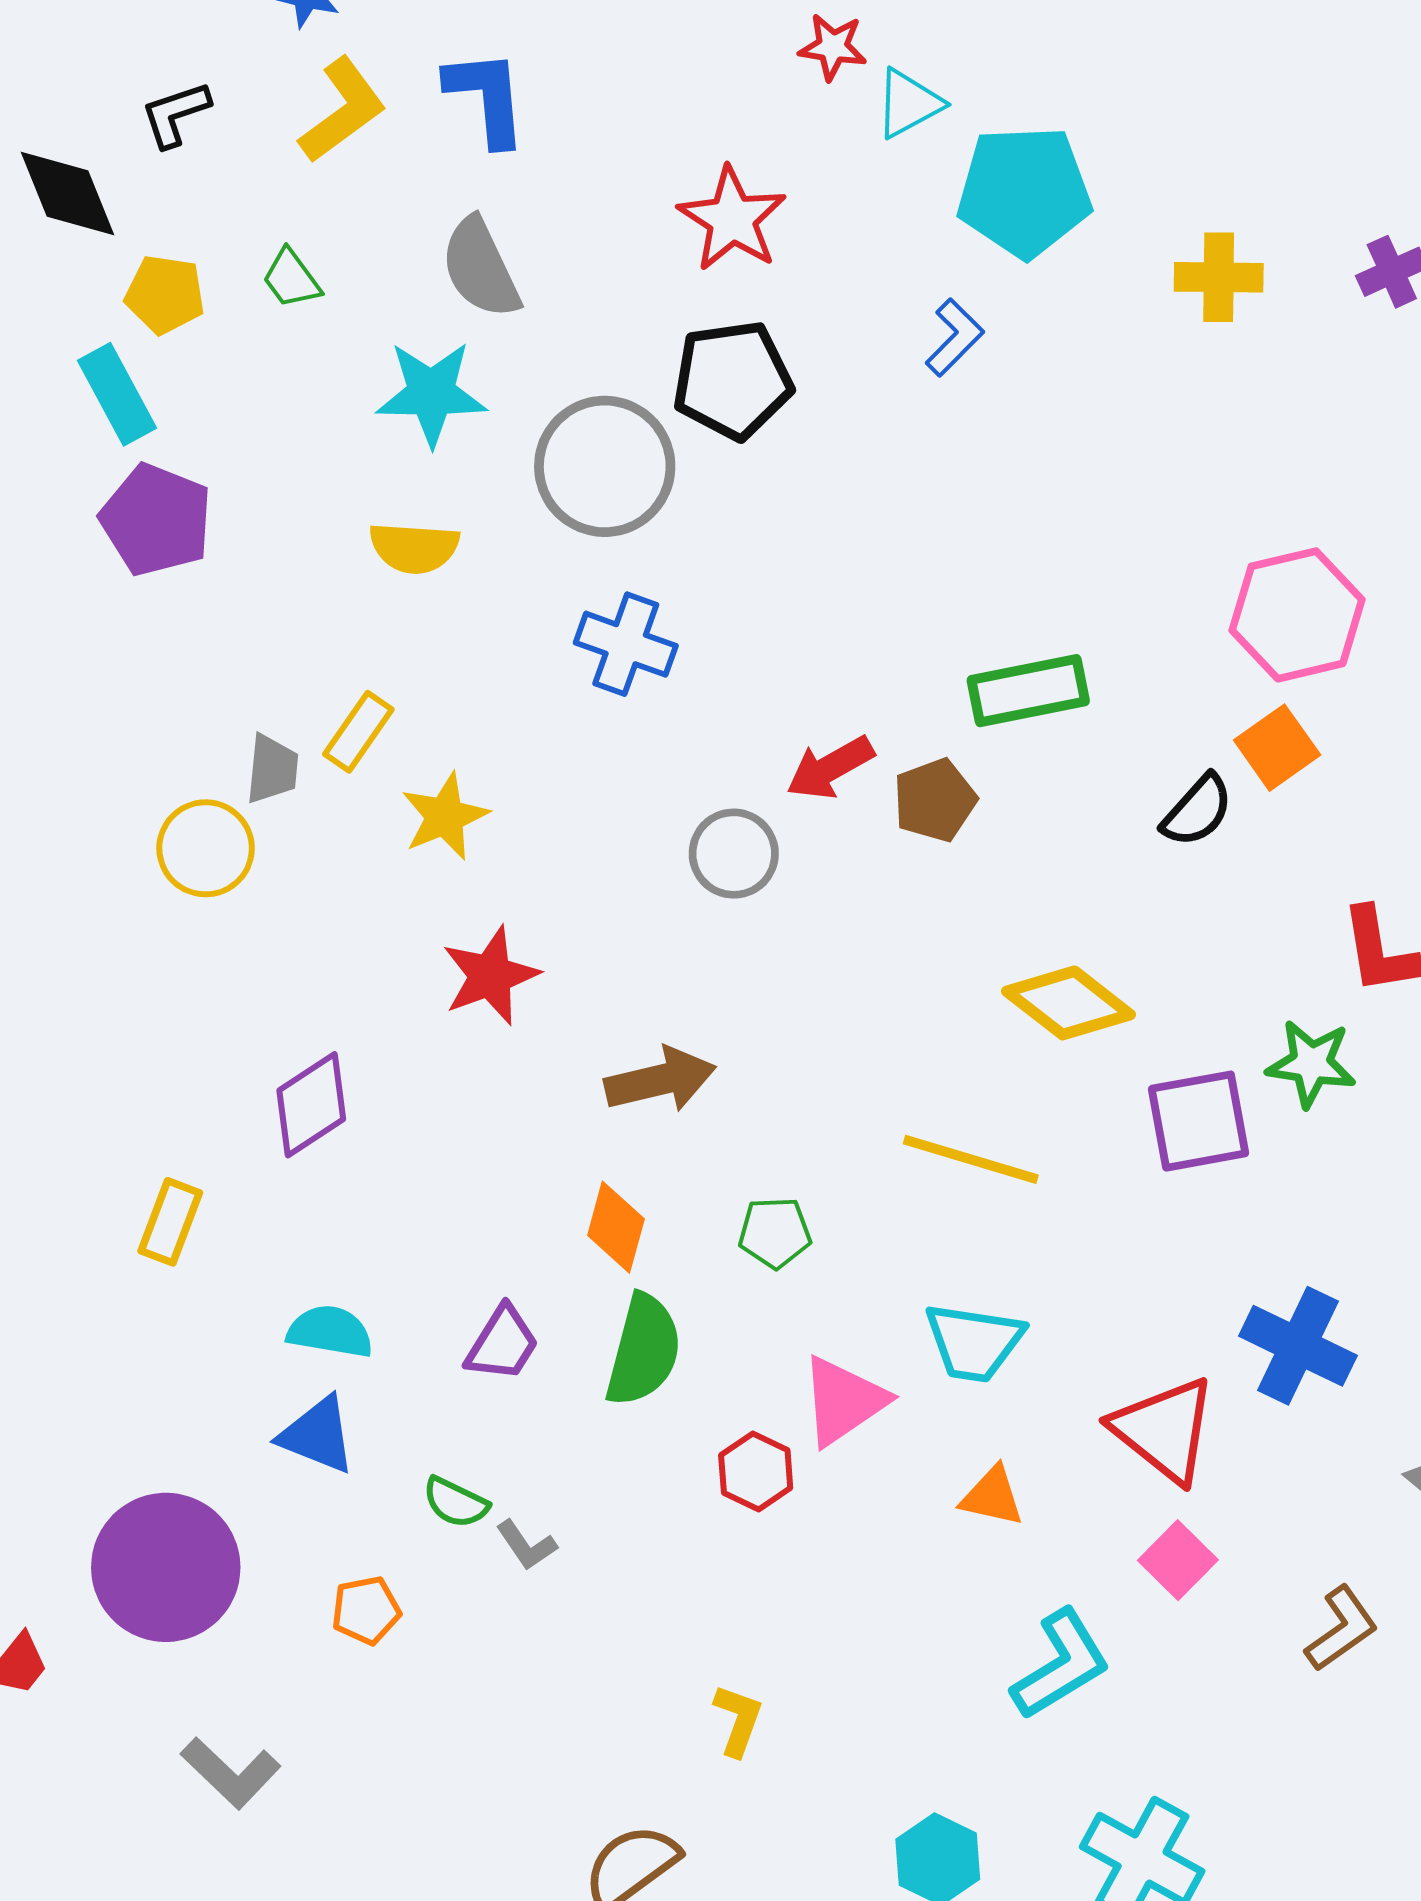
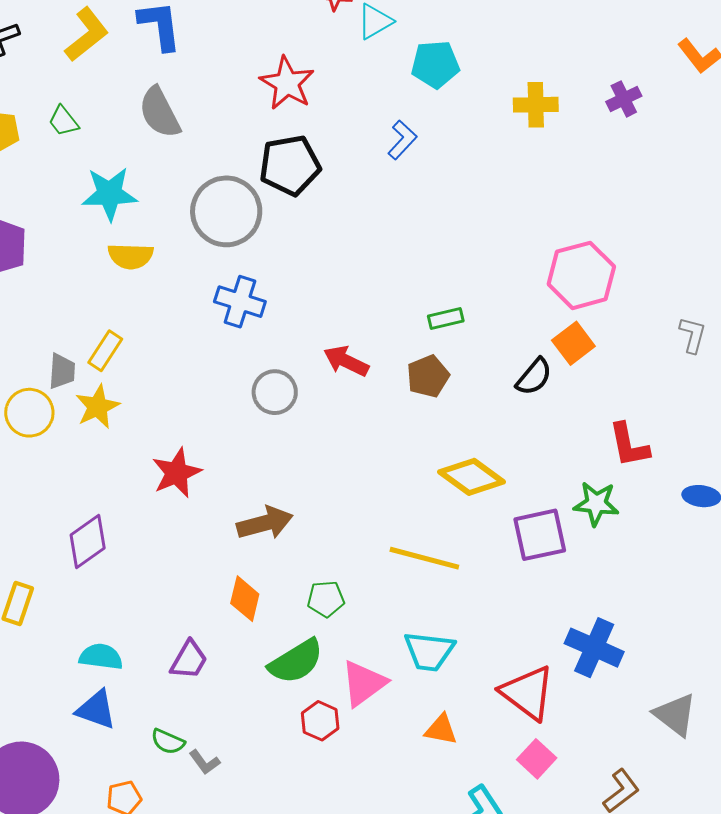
cyan pentagon: (1024, 191) -> (435, 64), size x0.7
cyan star: (431, 393) -> (109, 194), moved
green rectangle: (1028, 691) -> (446, 318), size x0.6
red arrow: (830, 768) -> (346, 361), turned 57
brown pentagon: (935, 800) -> (428, 376), moved
yellow star: (445, 816) -> (97, 407), moved
gray circle: (734, 854) -> (275, 392), moved
green semicircle: (644, 1350) -> (296, 661), moved, turned 46

